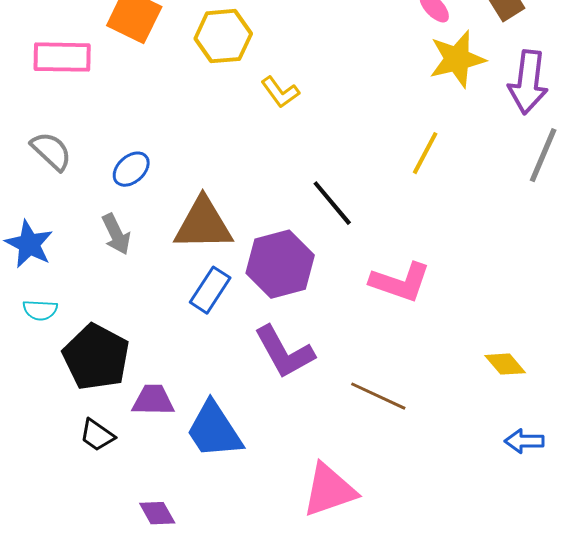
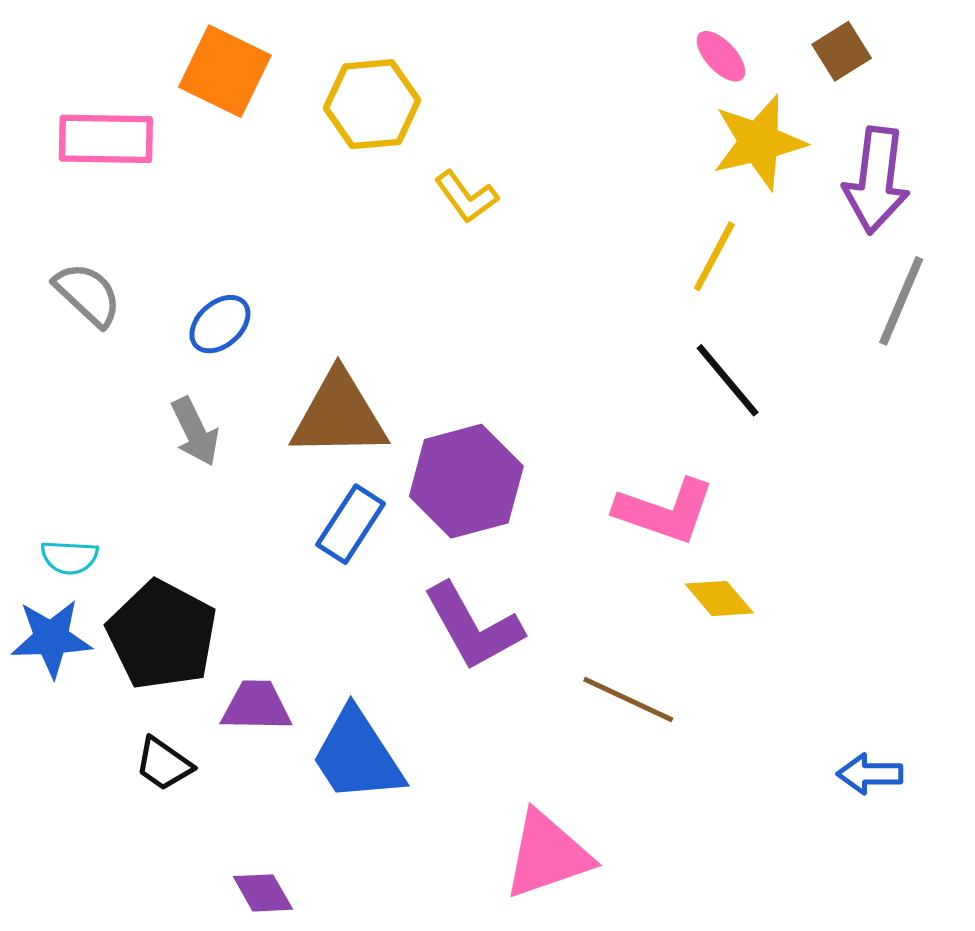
yellow line: (425, 153) -> (714, 256), moved
black line: (332, 203) -> (728, 380), moved
blue star: (29, 244) -> (51, 638), moved, turned -30
yellow diamond: (505, 364) -> (719, 599), moved

